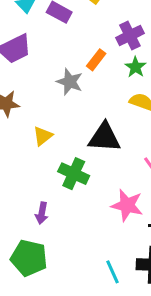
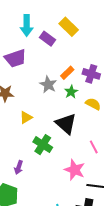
purple cross: (130, 35) -> (91, 74), moved, turned 36
green star: (136, 67) -> (71, 92), moved
black triangle: (104, 137) -> (66, 124), turned 30

